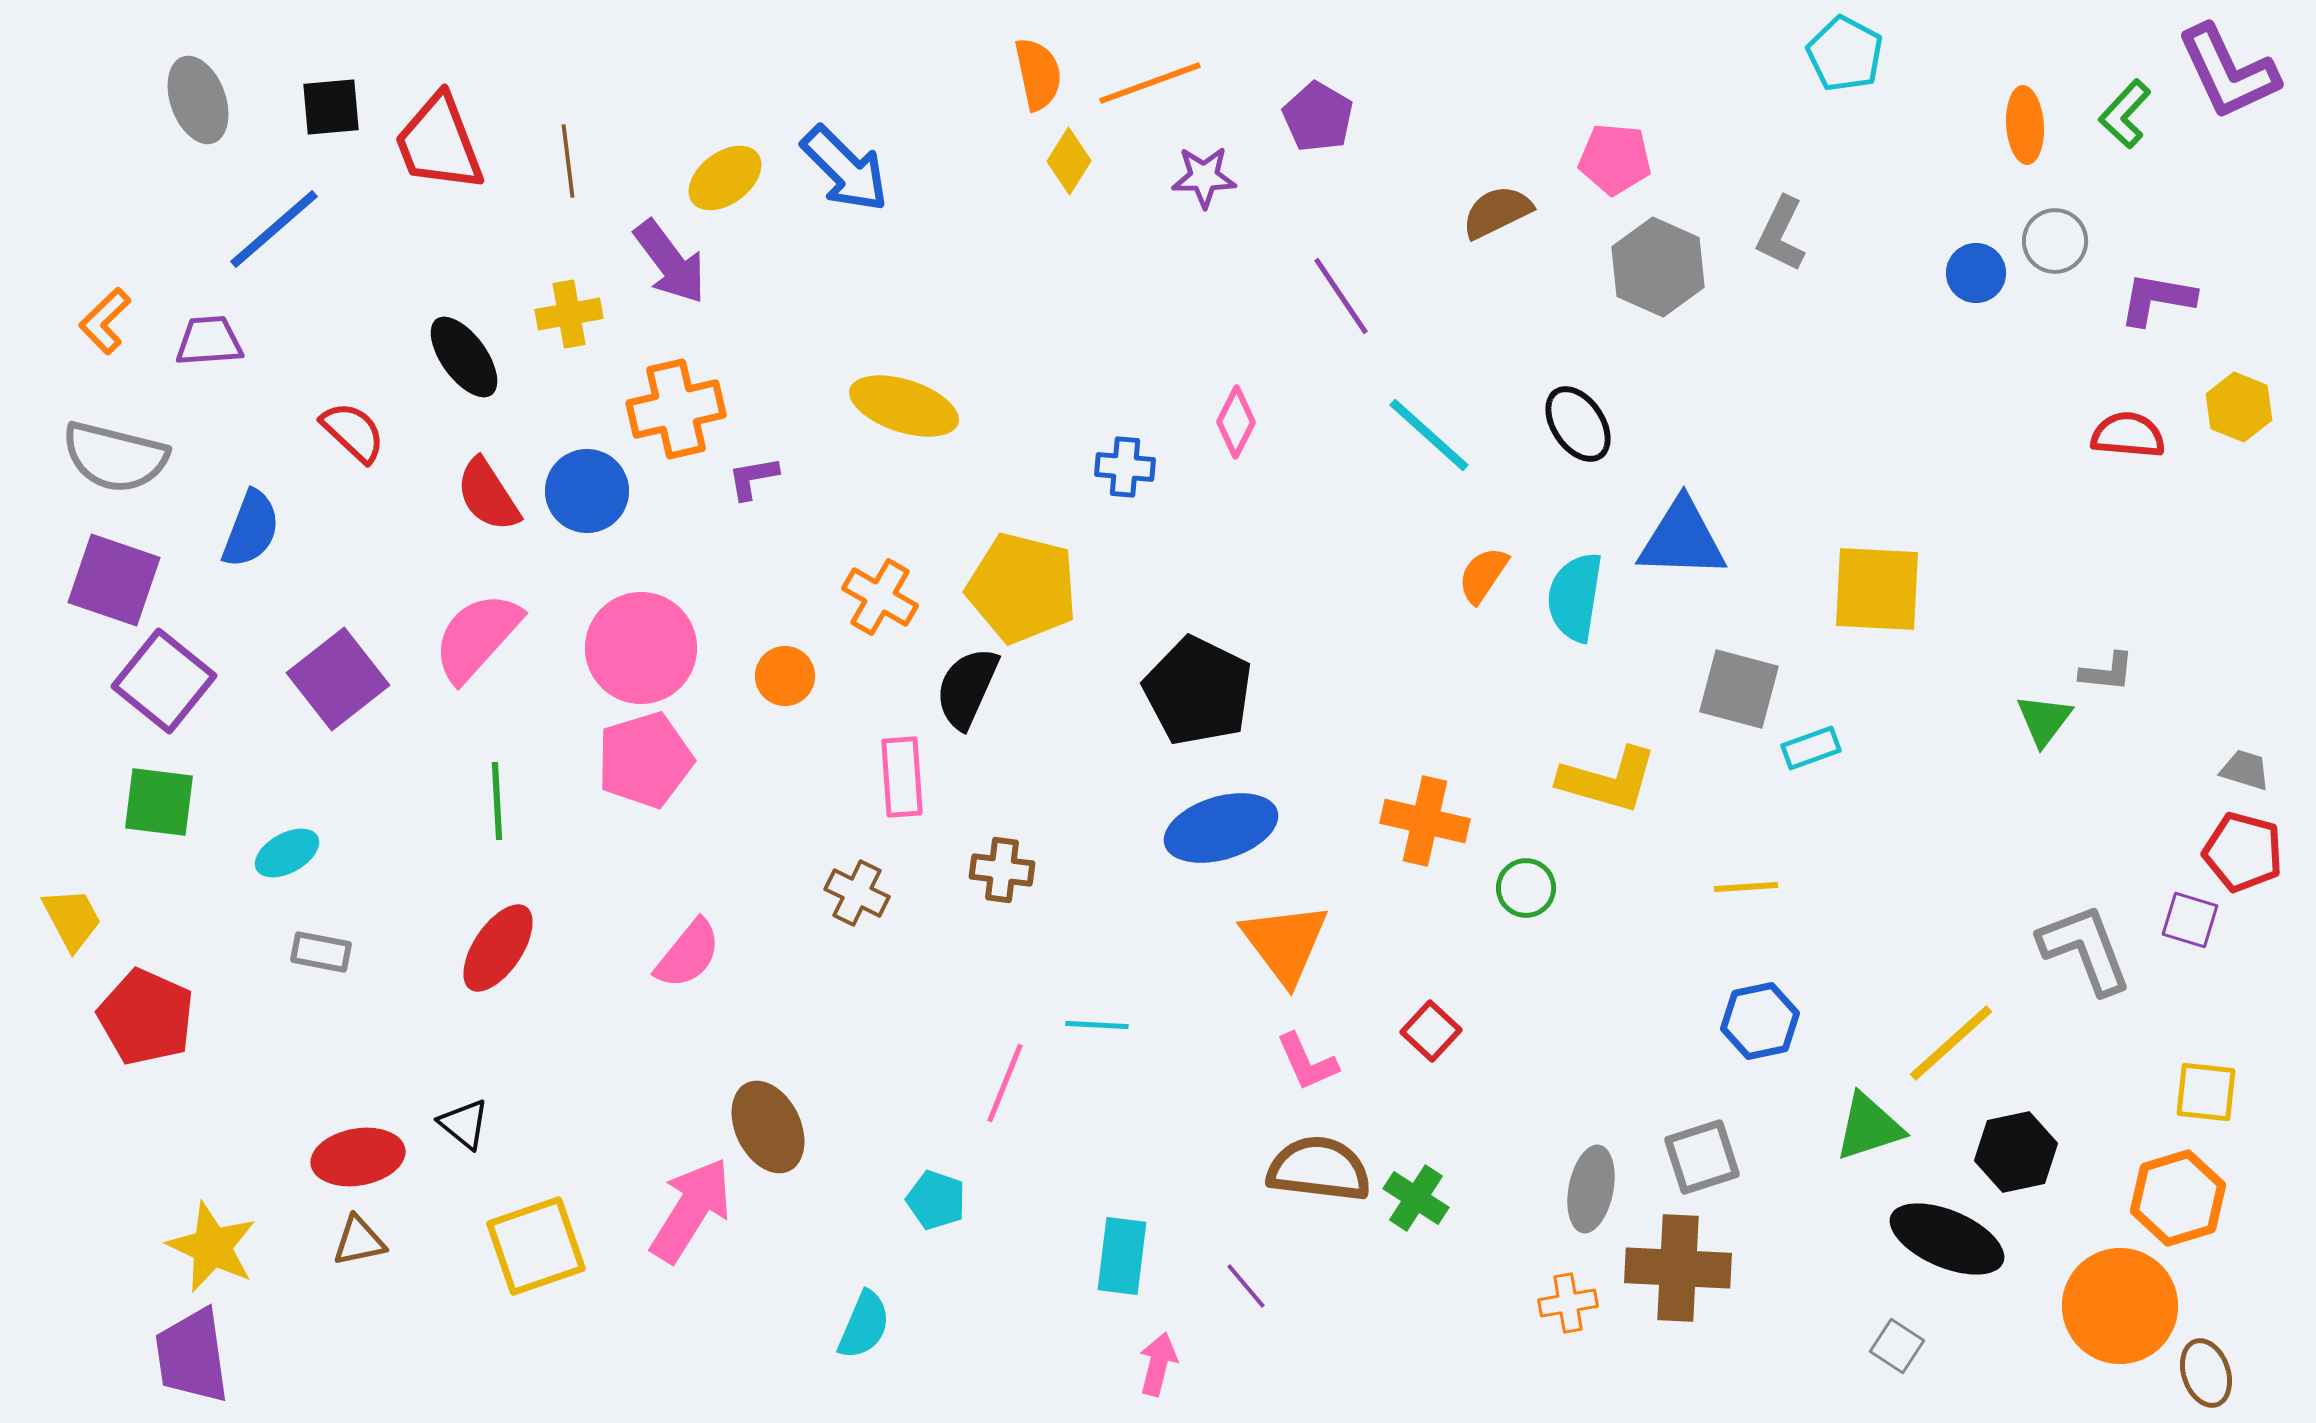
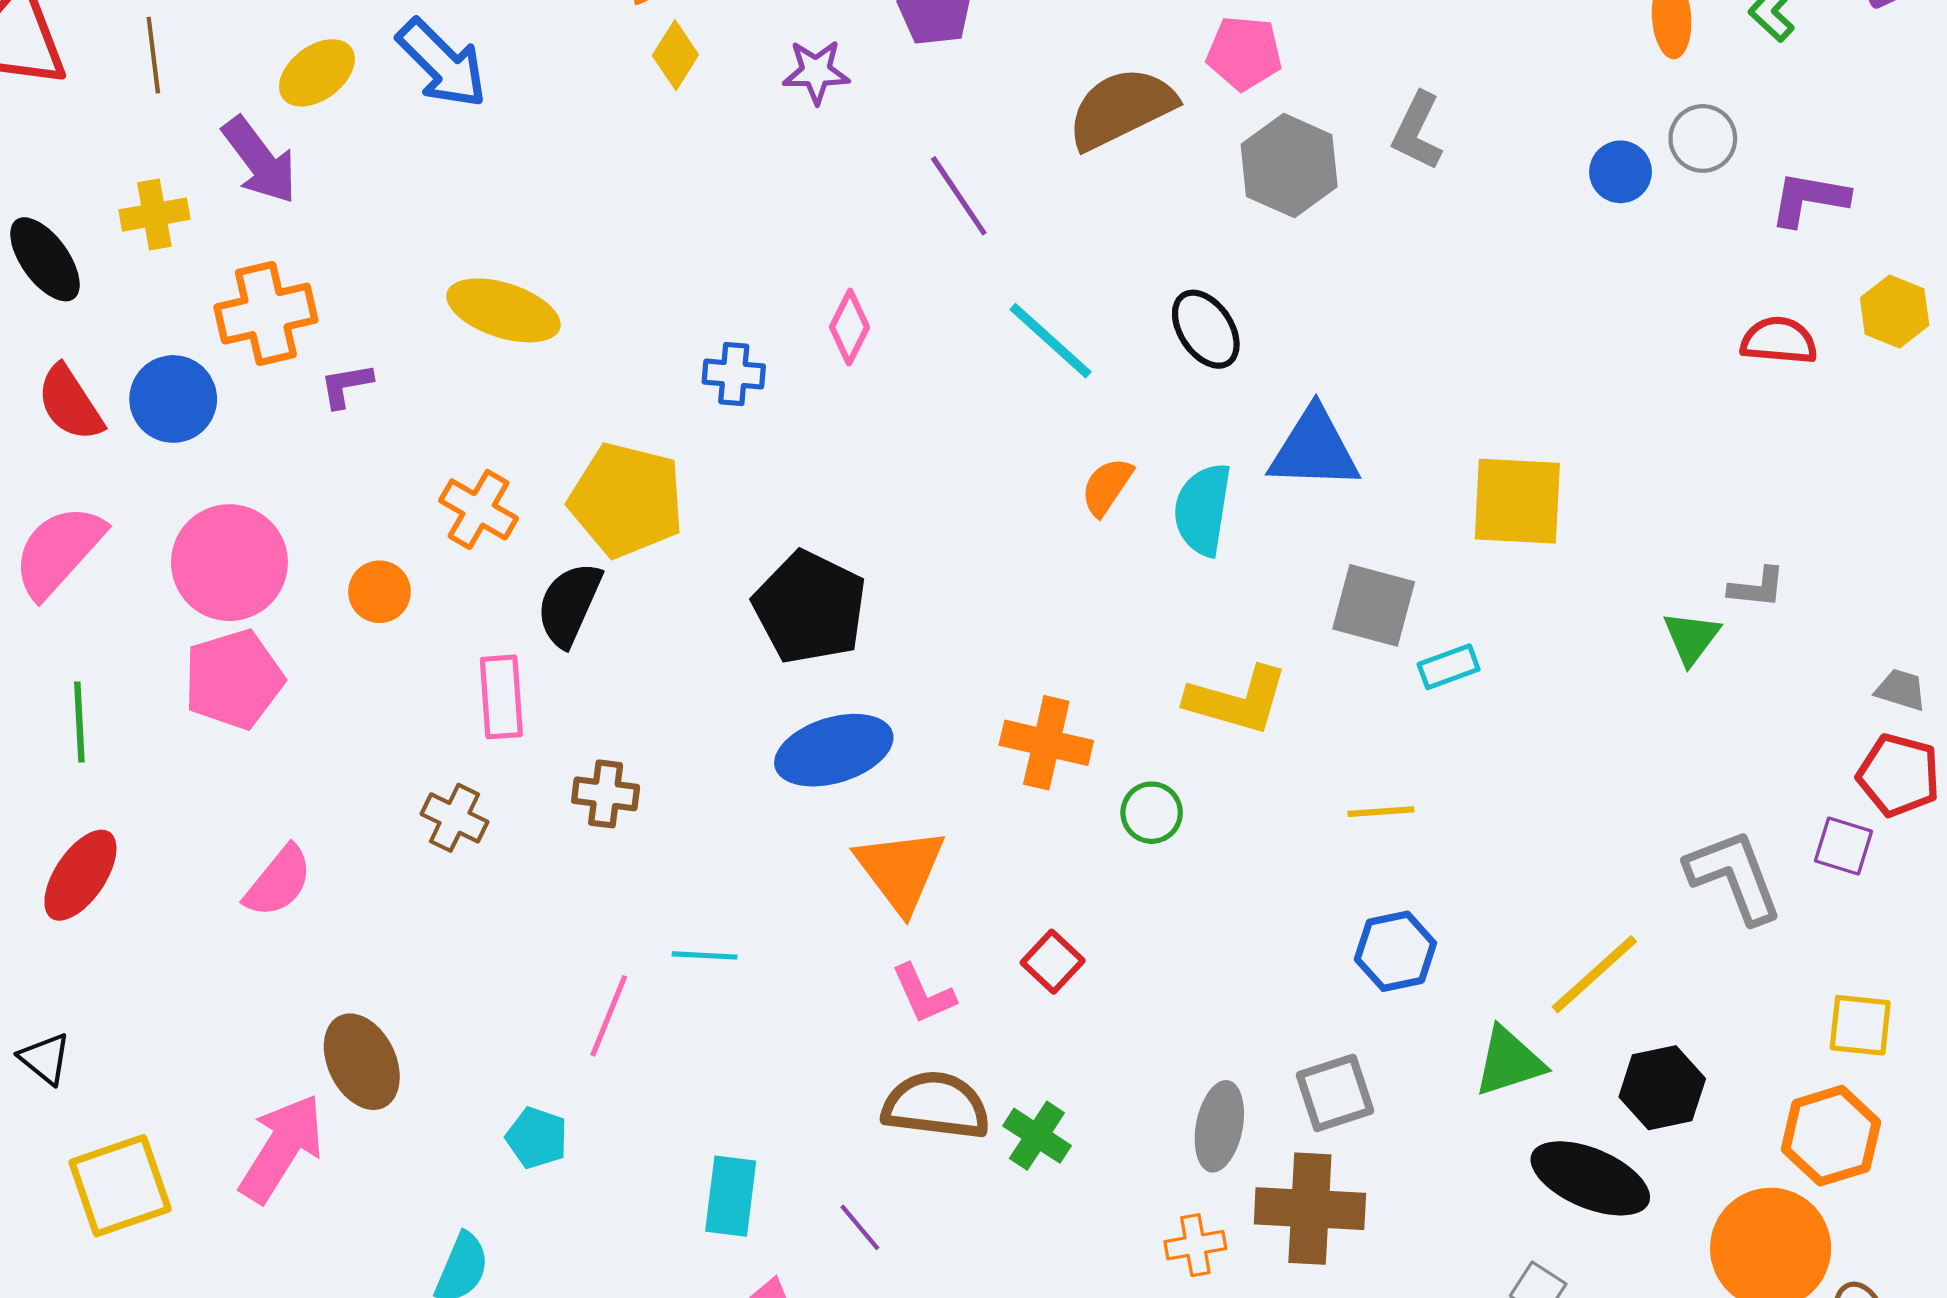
brown semicircle: (1497, 212) -> (1121, 108), size x1.5

